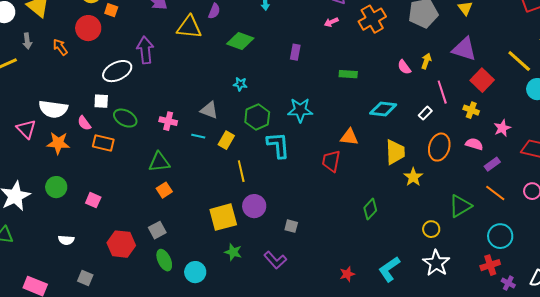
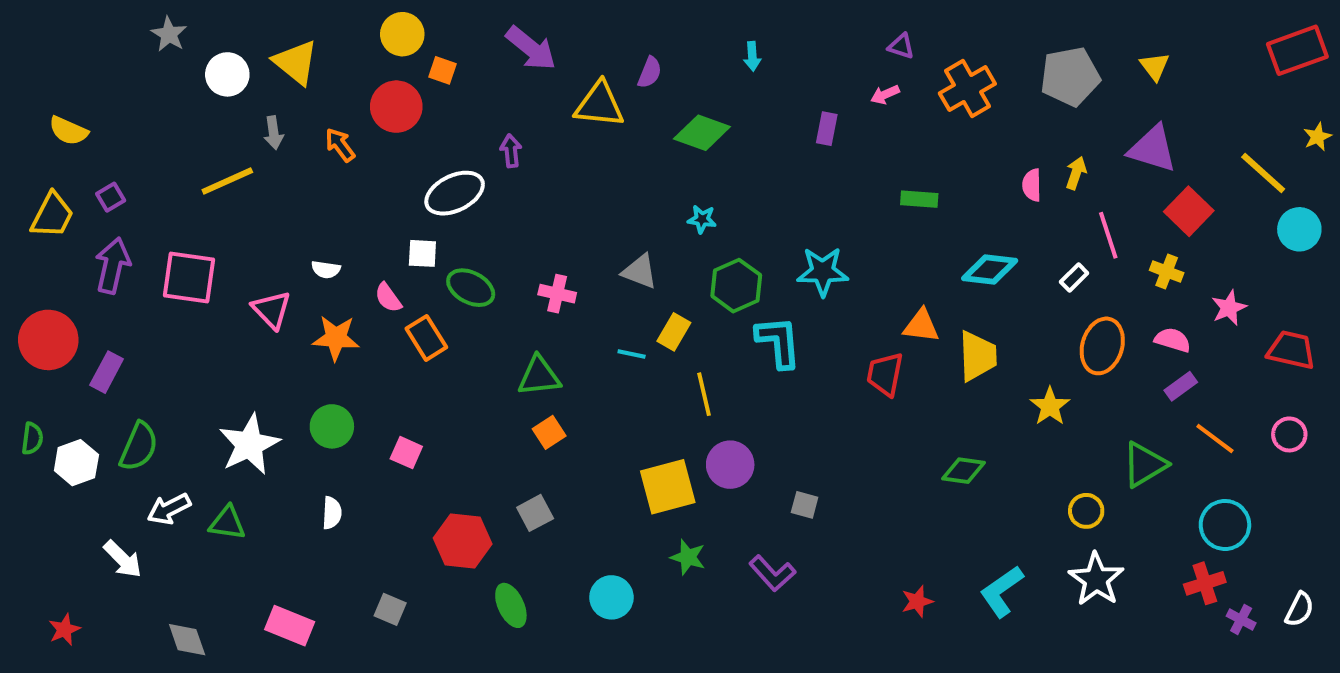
purple arrow: (145, 50) -> (511, 151), size x0.6
purple rectangle: (295, 52) -> (827, 129), moved
pink semicircle: (404, 67) -> (1032, 185), turned 35
white semicircle: (53, 109) -> (326, 270), size x0.5
cyan line: (198, 136) -> (632, 354), moved
orange rectangle: (103, 143) -> (426, 338), turned 45
yellow trapezoid: (395, 152) -> (978, 356), moved
purple rectangle: (492, 164) -> (1181, 386), moved
green diamond: (370, 209) -> (963, 471), turned 55
white semicircle: (66, 240) -> (332, 513), moved, turned -91
green ellipse: (164, 260) -> (511, 605), moved

